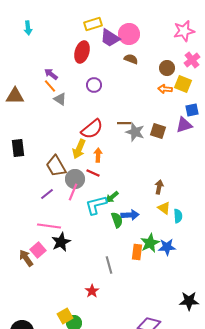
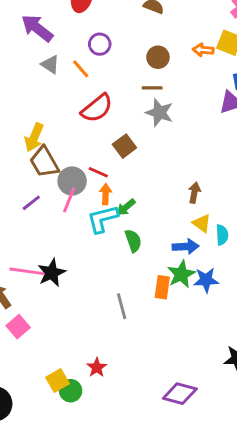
brown circle: (167, 68) -> (158, 57), moved
purple arrow: (51, 74) -> (37, 28), size x1.6
orange line: (50, 86) -> (81, 69), moved
brown line: (124, 123) -> (152, 88), moved
brown square: (158, 131) -> (124, 146), moved, turned 35
yellow arrow: (79, 149) -> (34, 137), moved
orange arrow: (98, 155) -> (106, 194), moved
blue arrow: (130, 215) -> (186, 247), moved
pink line: (49, 226) -> (27, 271), moved
pink square: (38, 250) -> (18, 327), moved
red star: (92, 291) -> (97, 367), moved

